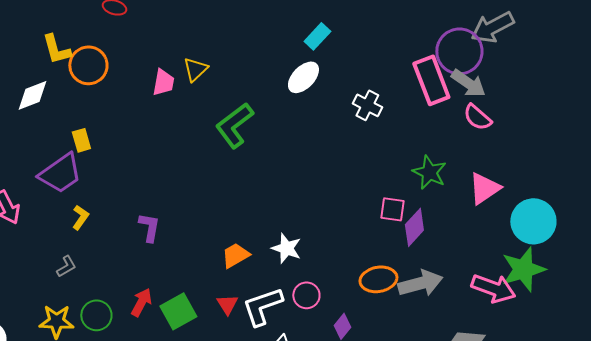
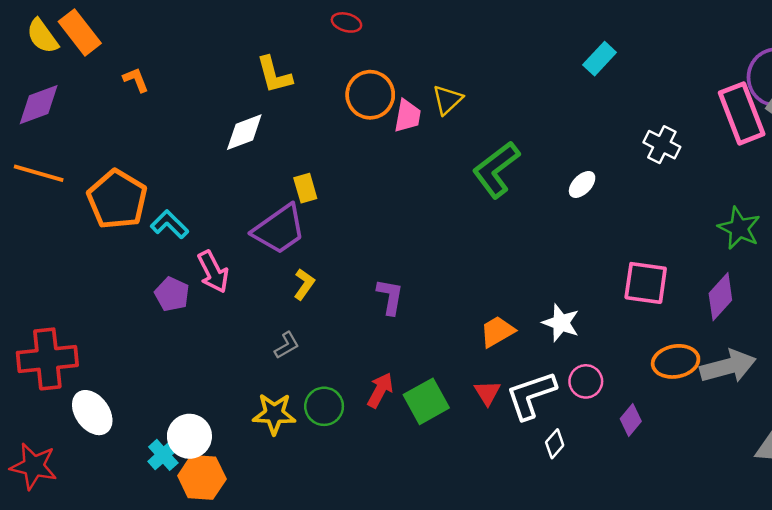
orange circle: (88, 65) -> (370, 95), moved
white ellipse: (303, 77) -> (582, 184), moved, size x0.7
pink square: (392, 209) -> (646, 283), moved, size x1.4

